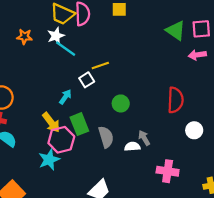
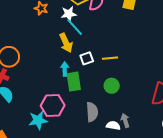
yellow line: (100, 66) -> (110, 58), moved
cyan arrow: (65, 97) -> (65, 69), turned -48
yellow arrow: (51, 122) -> (66, 43), moved
green rectangle: (79, 124) -> (74, 82), moved

